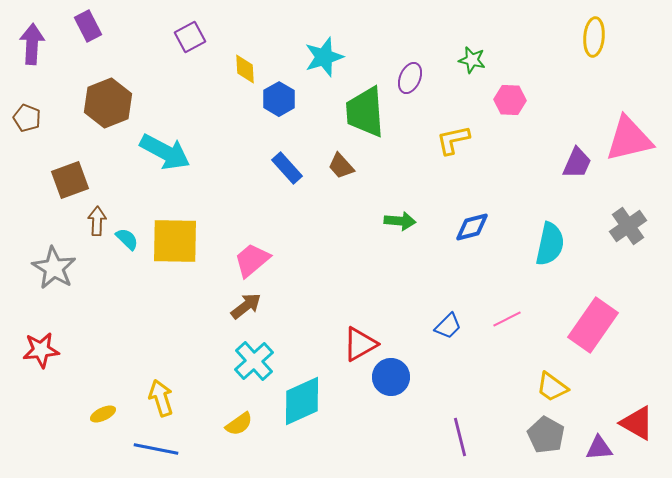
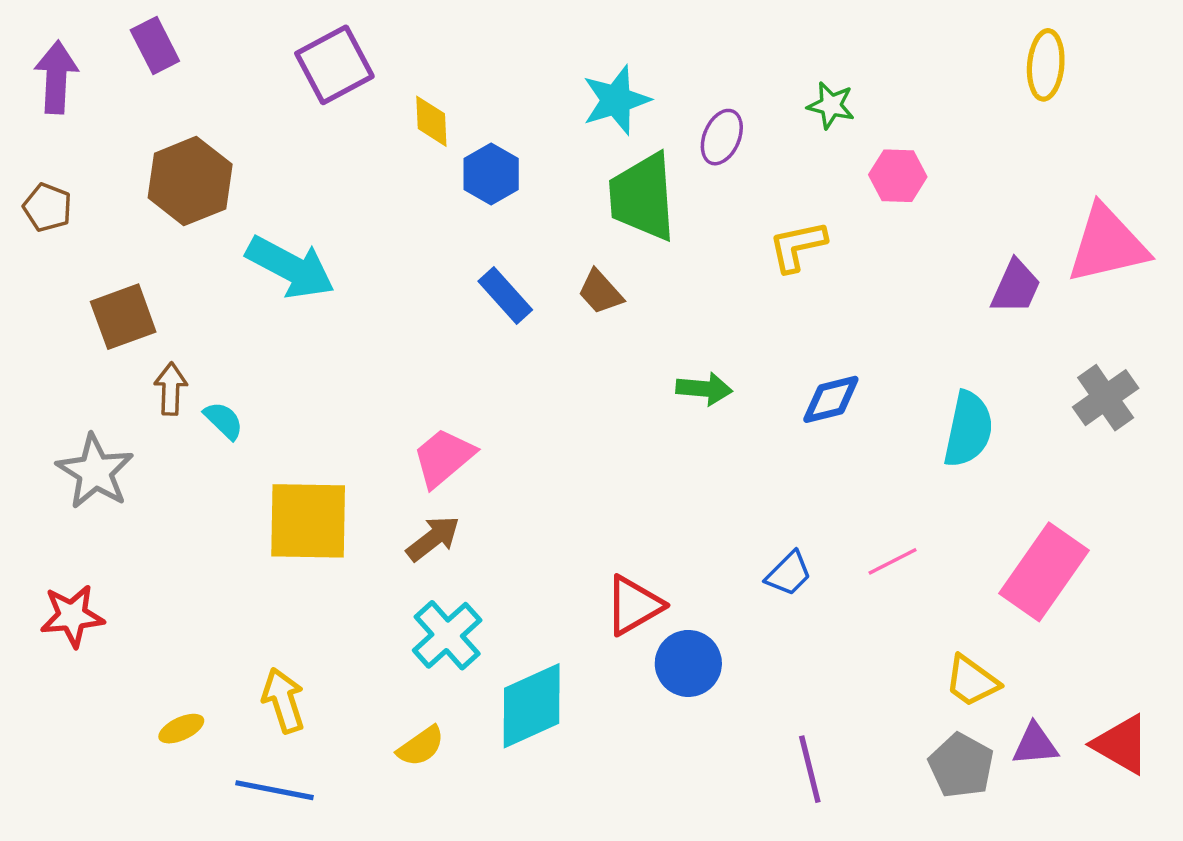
purple square: (190, 37) -> (334, 65), size x1.4
cyan star: (324, 57) -> (616, 100), moved
yellow square: (175, 241) -> (308, 521), moved
purple triangle: (599, 448) -> (1035, 744), moved

